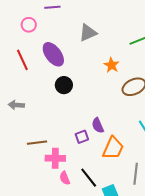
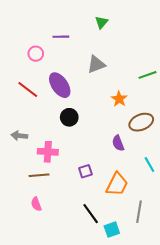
red line: (22, 60) -> (28, 89), turned -30
purple semicircle: (98, 125) -> (118, 143), moved
pink cross: (55, 158) -> (48, 152), moved
pink semicircle: (65, 178) -> (36, 204), moved

